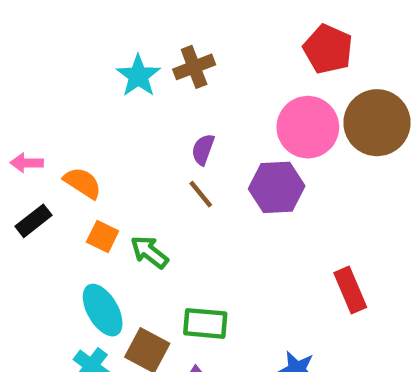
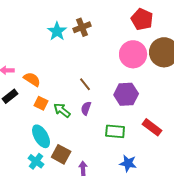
purple semicircle: (203, 149) -> (86, 108), moved
purple hexagon: (277, 187) -> (126, 94), moved
red rectangle: (350, 290) -> (152, 127), turned -30
green rectangle: (205, 323) -> (115, 131), moved

